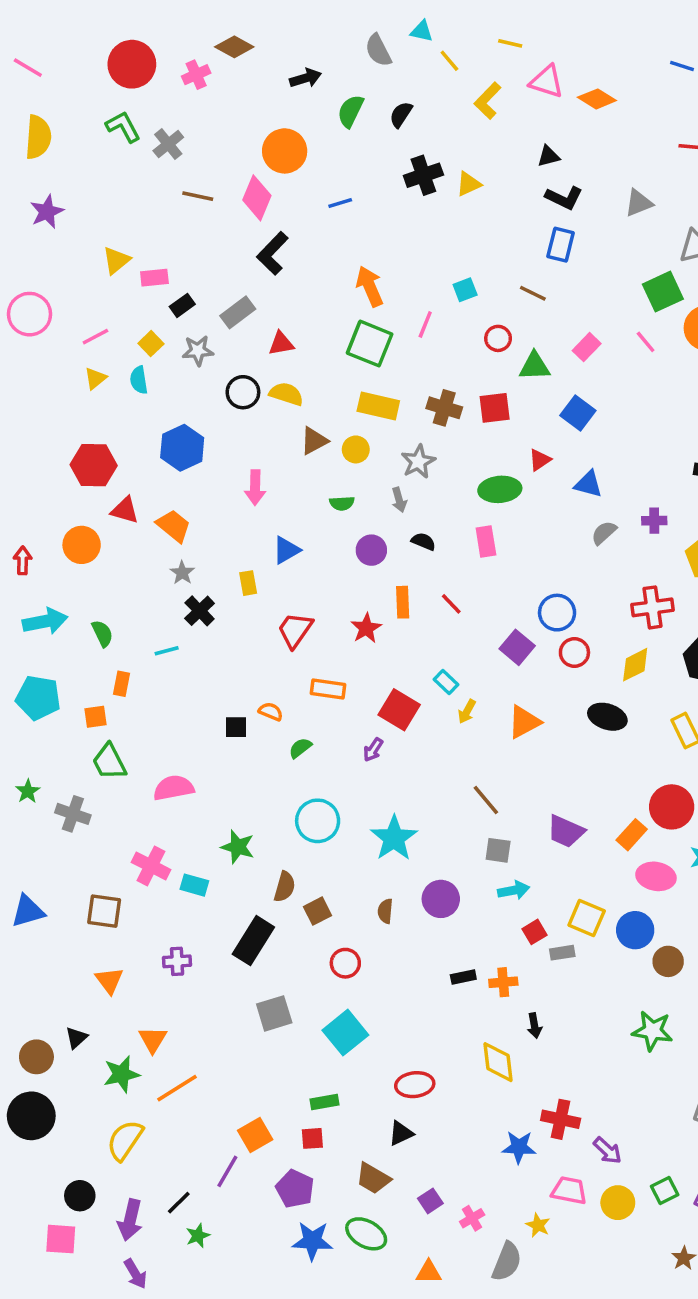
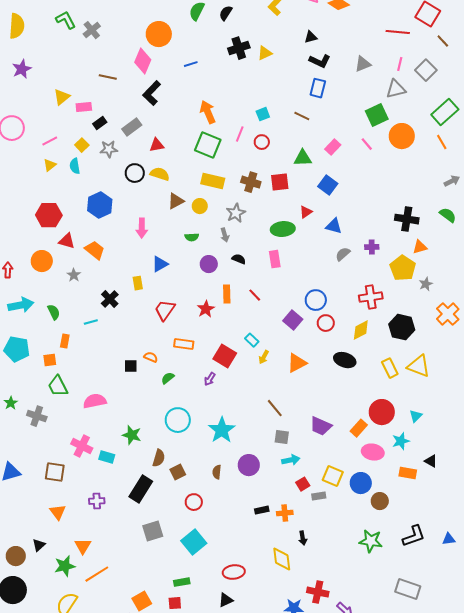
brown line: (198, 196) -> (108, 77), moved
red circle: (498, 338) -> (262, 142), moved
gray star: (182, 573) -> (74, 275), moved

